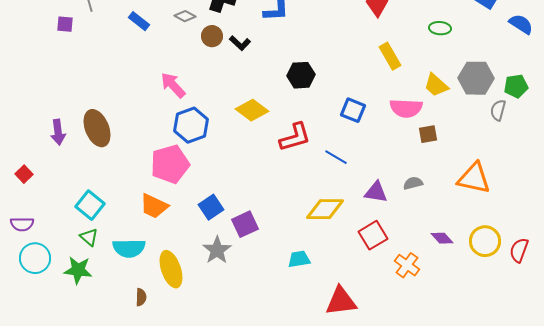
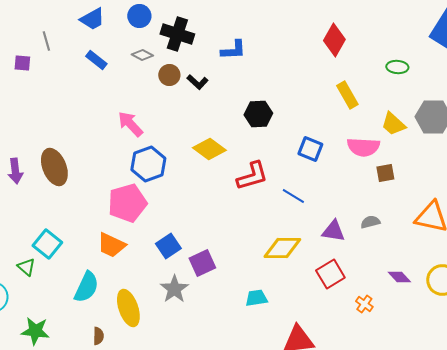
green triangle: (89, 237) -> (26, 267), moved
cyan semicircle: (129, 248) -> (86, 287), turned -64
orange cross: (407, 265) -> (364, 304), size x0.7
green star: (78, 270) -> (35, 331), moved

